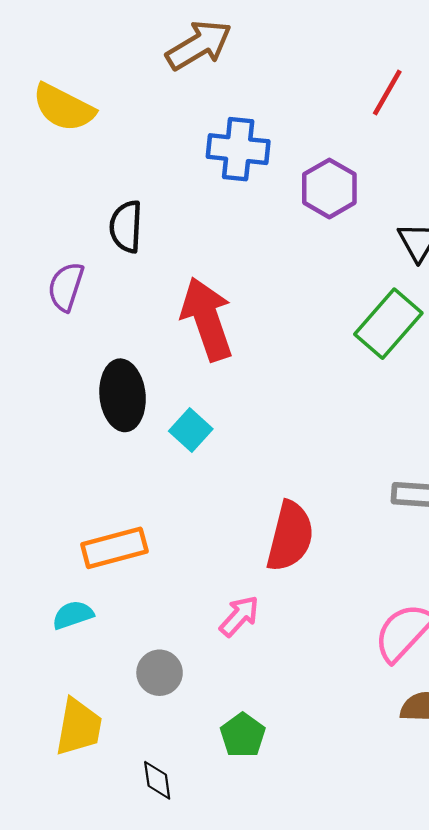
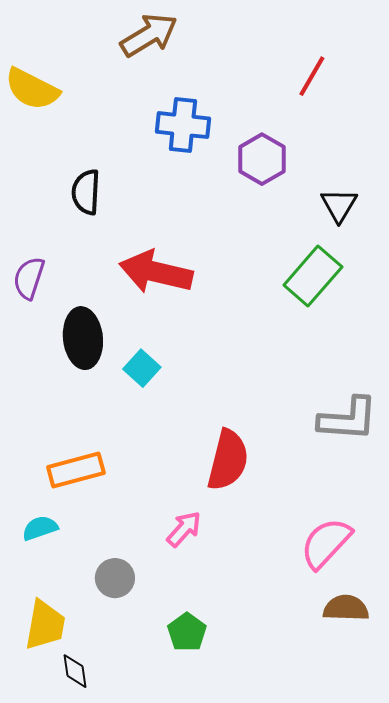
purple semicircle: (66, 287) -> (29, 278), moved
red arrow: (207, 319) -> (156, 272), turned -58
black diamond: (157, 780) -> (75, 671), moved

